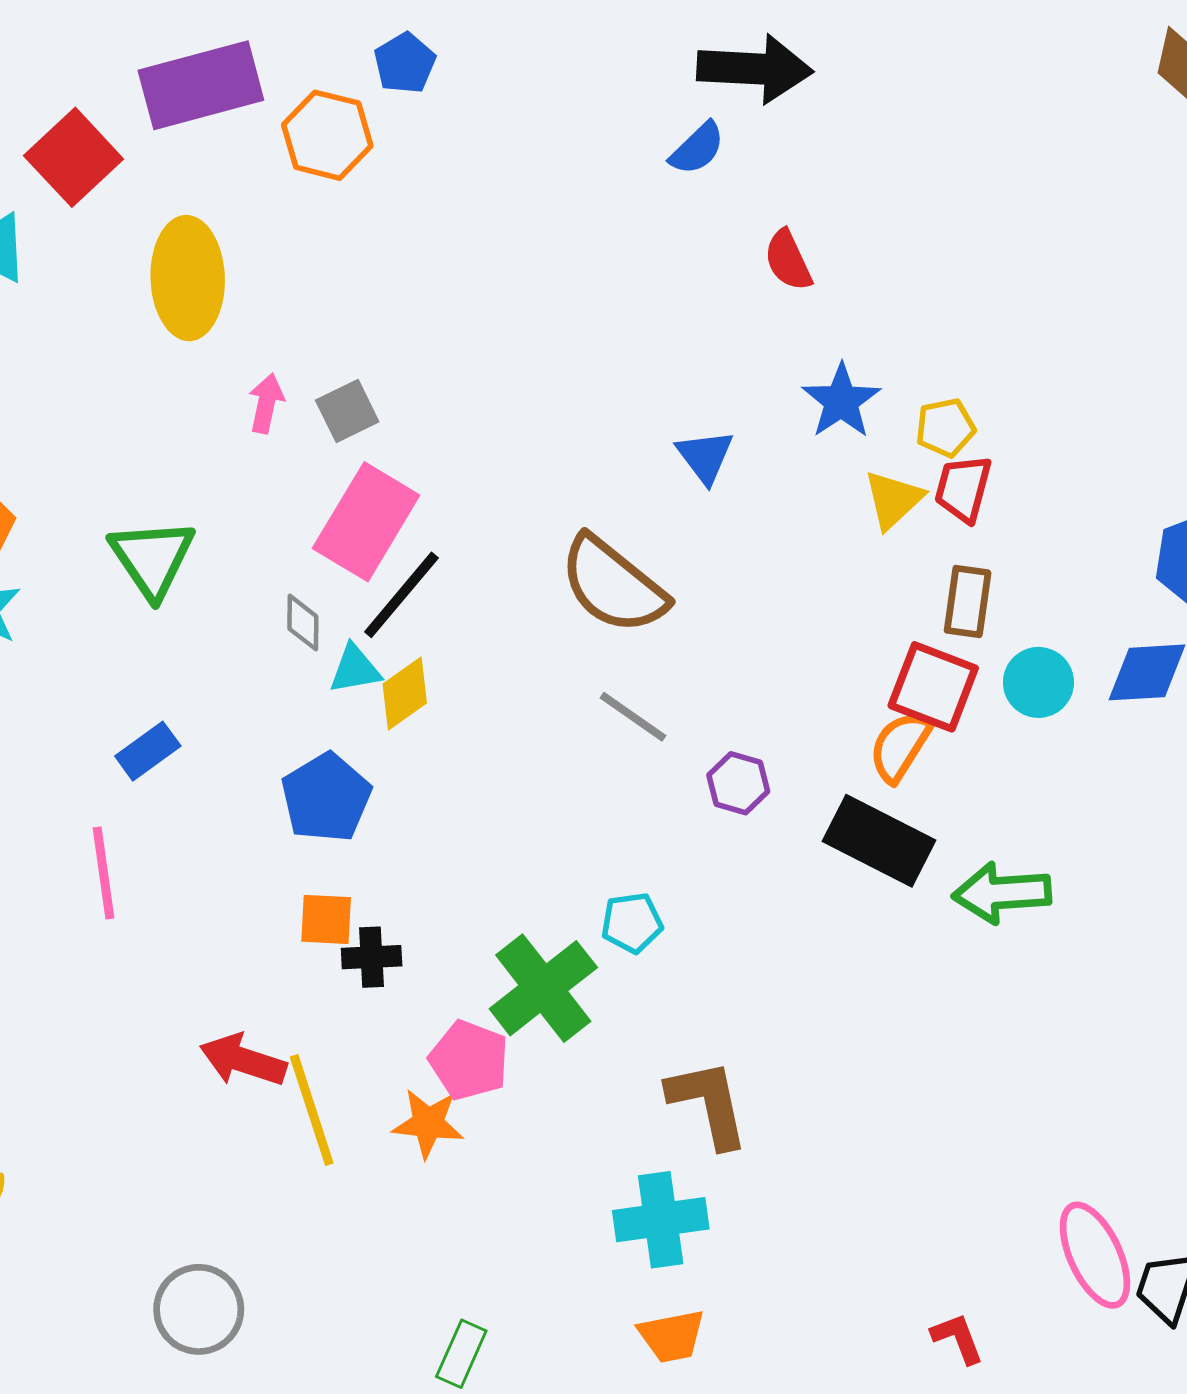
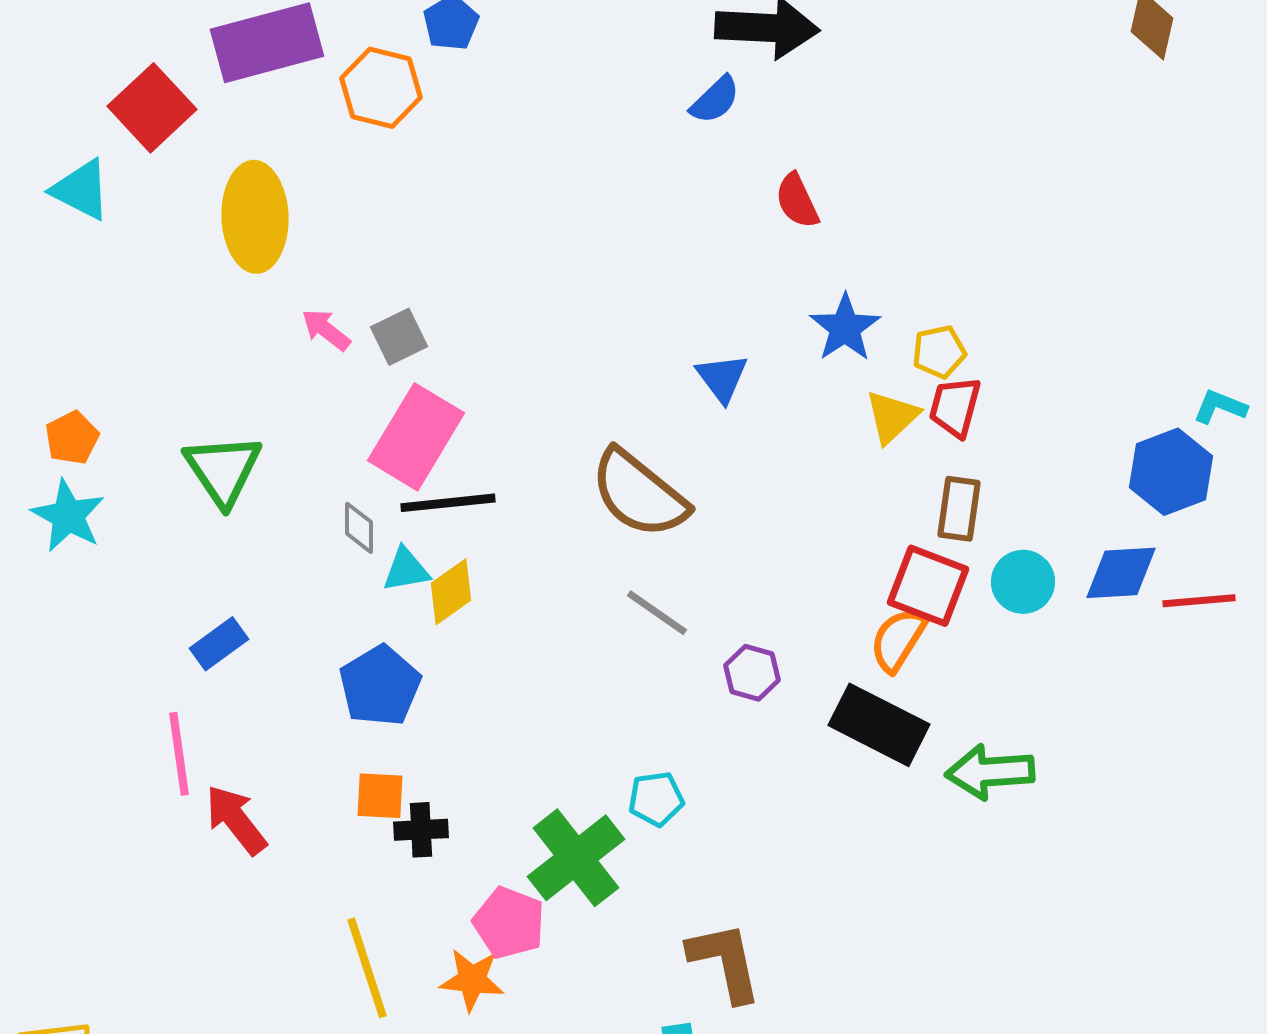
pink arrow: (266, 403) -> (326, 330), turned -64
black line: (401, 595) -> (448, 503), turned 44
red arrow: (243, 1060) -> (236, 820), moved, turned 34

